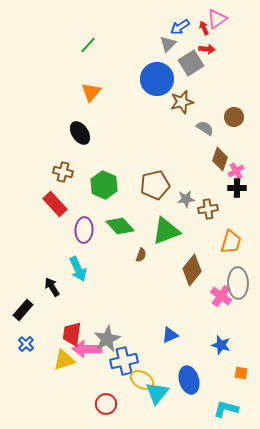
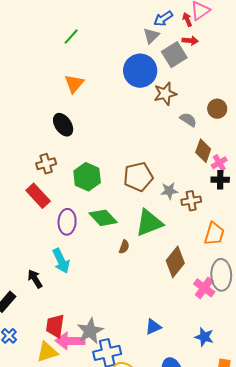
brown cross: (63, 172) -> (46, 164), turned -30

